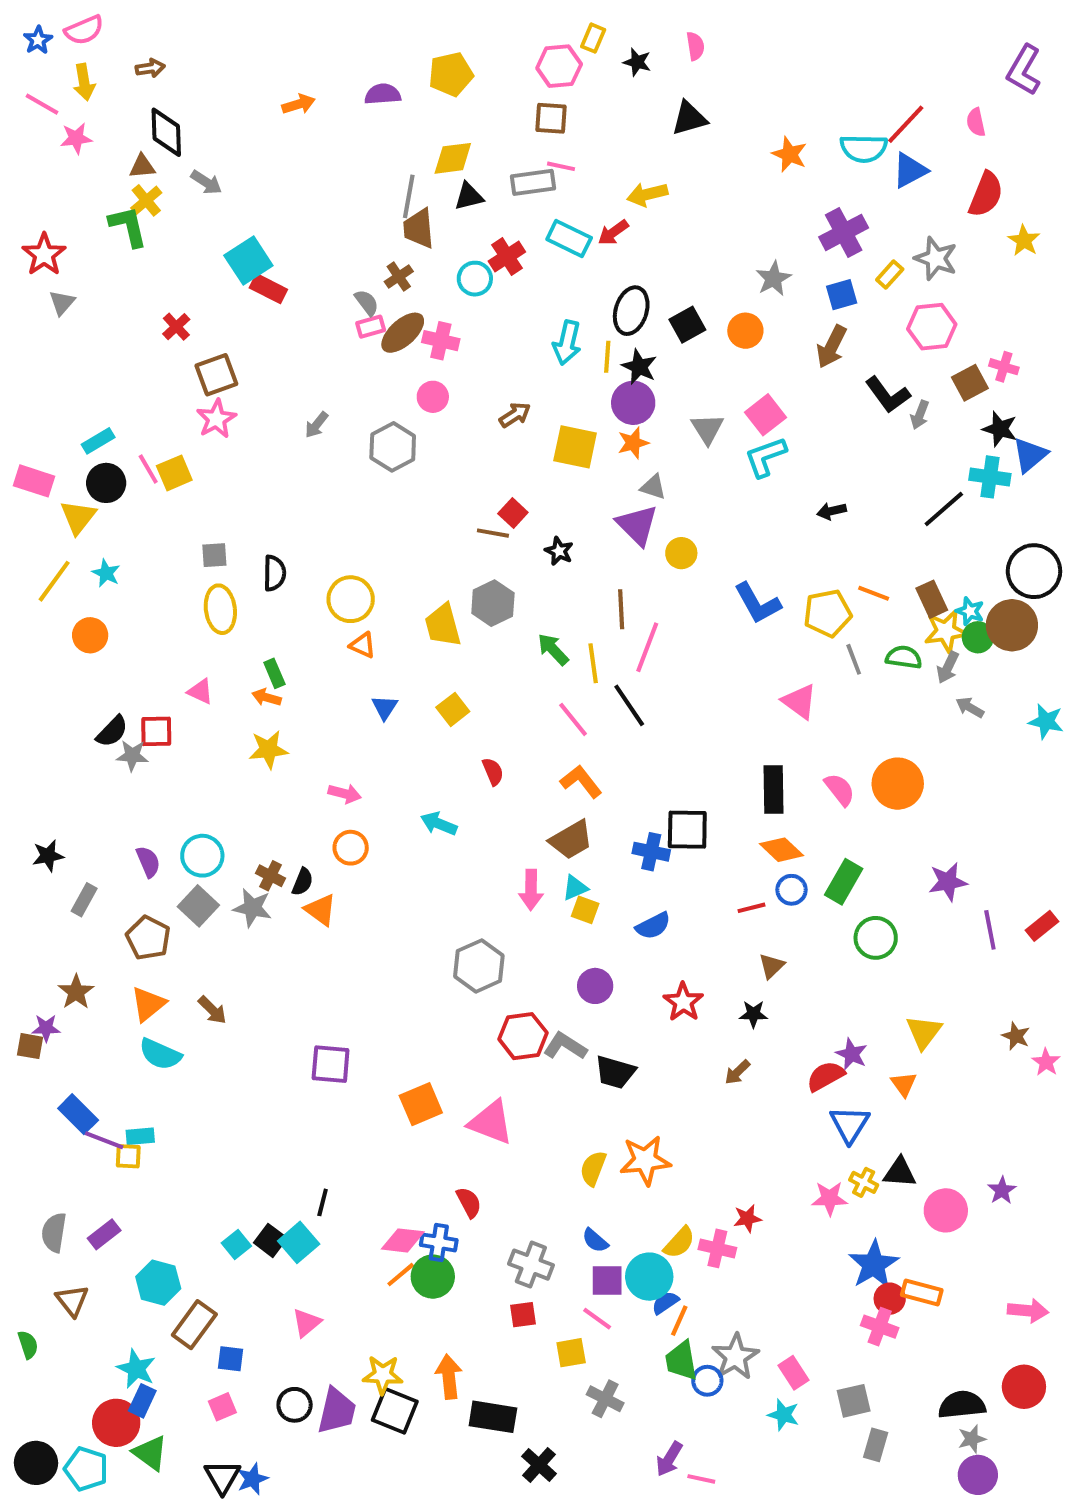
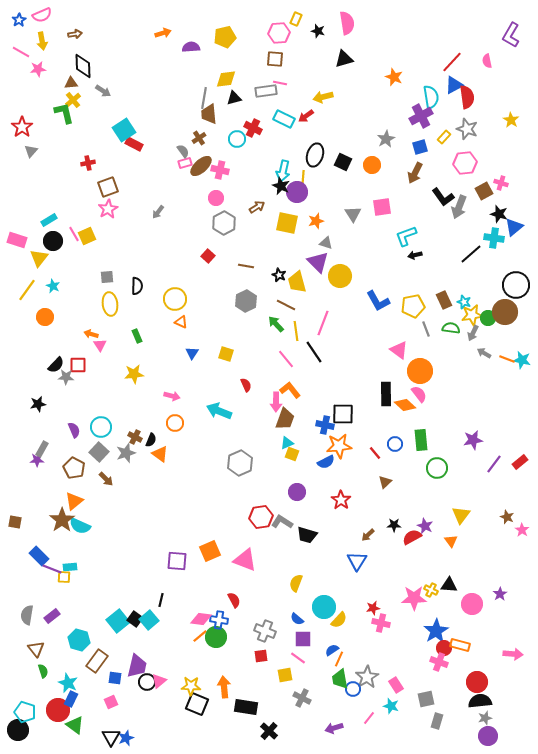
pink semicircle: (695, 46) -> (347, 23), size x1.6
orange arrow: (299, 104) -> (163, 33), moved
cyan semicircle: (864, 148) -> (431, 97), moved, turned -100
red semicircle: (986, 194) -> (467, 97), moved, turned -30
red cross: (507, 257) -> (253, 128), turned -30
black square: (687, 325) -> (343, 162), turned -36
red cross: (176, 327) -> (88, 163), turned 32
black star: (639, 367) -> (281, 186), moved
purple circle: (633, 403) -> (297, 192), moved
pink square: (765, 415) -> (382, 207), turned 30
gray arrow: (920, 415) -> (459, 207), size x1.6
gray hexagon: (393, 447) -> (224, 223), moved
cyan L-shape: (765, 457) -> (406, 236), moved
red square: (513, 513) -> (208, 256), moved
yellow circle: (681, 553) -> (340, 276), size x1.5
orange line: (874, 593) -> (507, 359), moved
brown rectangle: (932, 599) -> (444, 300), moved
brown line: (621, 609) -> (286, 305), moved, turned -60
cyan star: (970, 611) -> (464, 302), moved
yellow trapezoid: (443, 625) -> (297, 282), moved
pink triangle: (200, 691) -> (100, 345), turned 32
orange arrow: (266, 697) -> (91, 334), moved
yellow square: (453, 709) -> (226, 354), turned -35
orange circle: (898, 784) -> (420, 371), moved
cyan arrow: (439, 824) -> (219, 411), size x1.4
brown trapezoid: (571, 840) -> (285, 419), turned -40
orange diamond: (781, 850) -> (405, 405), moved
black star: (48, 856) -> (38, 404), moved
green rectangle: (844, 882) -> (421, 440), turned -35
pink arrow: (531, 890) -> (276, 402), moved
gray star: (252, 908) -> (126, 453), turned -30
red line: (751, 908) -> (375, 453), turned 64
purple line: (990, 930) -> (494, 464), turned 48
gray hexagon: (479, 966) -> (240, 463), moved
brown star: (76, 992) -> (62, 520), moved, size x1.4
brown arrow: (212, 1010) -> (106, 479), moved
black star: (753, 1014) -> (394, 525), moved
purple star: (46, 1028) -> (37, 460), moved
purple square: (331, 1064) -> (177, 561), moved
blue triangle: (850, 1124) -> (357, 561), moved
orange star: (645, 1160) -> (339, 446), moved
pink star: (830, 1198) -> (414, 598), size x1.4
cyan square: (236, 1244) -> (118, 621), size x1.6
pink cross: (717, 1248) -> (381, 623), moved
cyan circle: (649, 1277) -> (324, 607), moved
pink triangle: (307, 1323) -> (159, 681), moved
green semicircle: (28, 1345) -> (43, 671), moved
red circle: (1024, 1387) -> (477, 682), moved
black circle: (295, 1405) -> (147, 682), moved
purple trapezoid: (337, 1411) -> (137, 666), moved
purple arrow: (669, 1459) -> (334, 728), turned 42
cyan pentagon: (86, 1469) -> (25, 712), moved
pink line: (701, 1479) -> (369, 718), moved, turned -64

